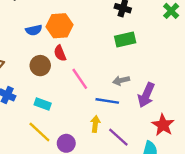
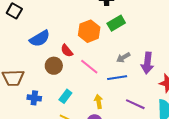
orange hexagon: (59, 26) -> (89, 31), moved
blue semicircle: (34, 30) -> (40, 38), size x1.5
cyan rectangle: (43, 104) -> (65, 96), turned -56
yellow arrow: (95, 124) -> (99, 102), moved

